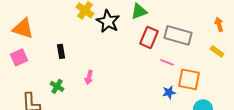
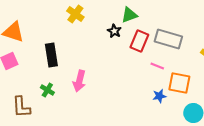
black star: (108, 21) -> (114, 31), moved, size x0.6
black rectangle: (61, 51) -> (51, 55), size x1.6
pink arrow: (89, 77) -> (79, 81), size x1.5

